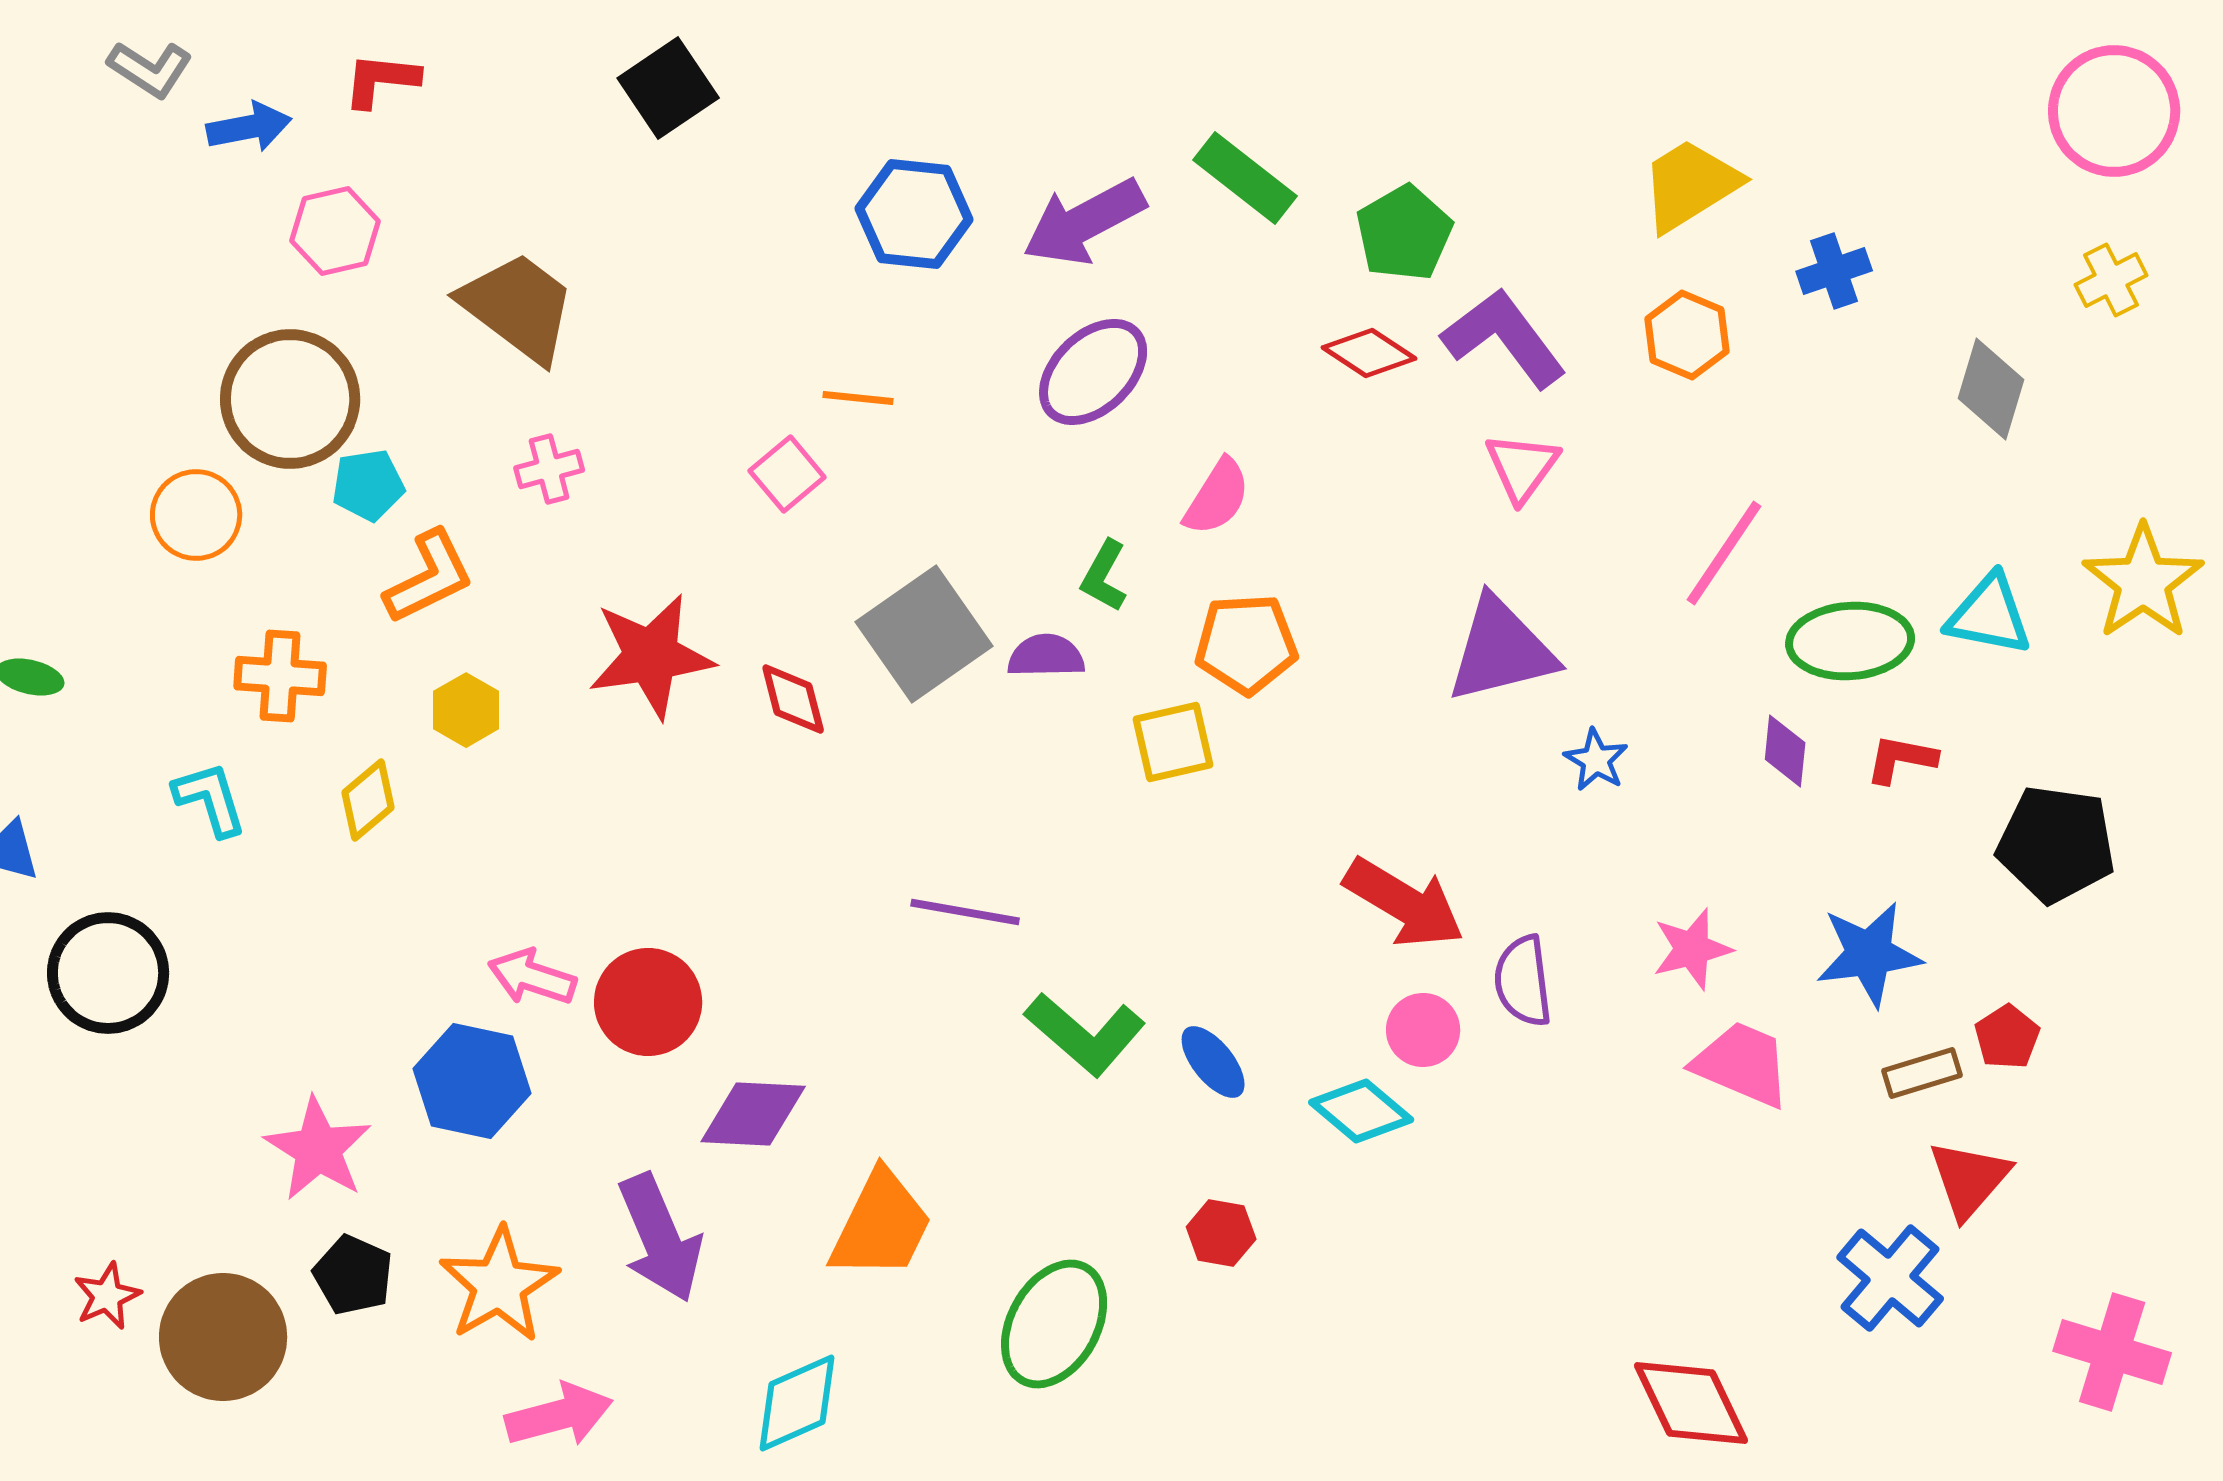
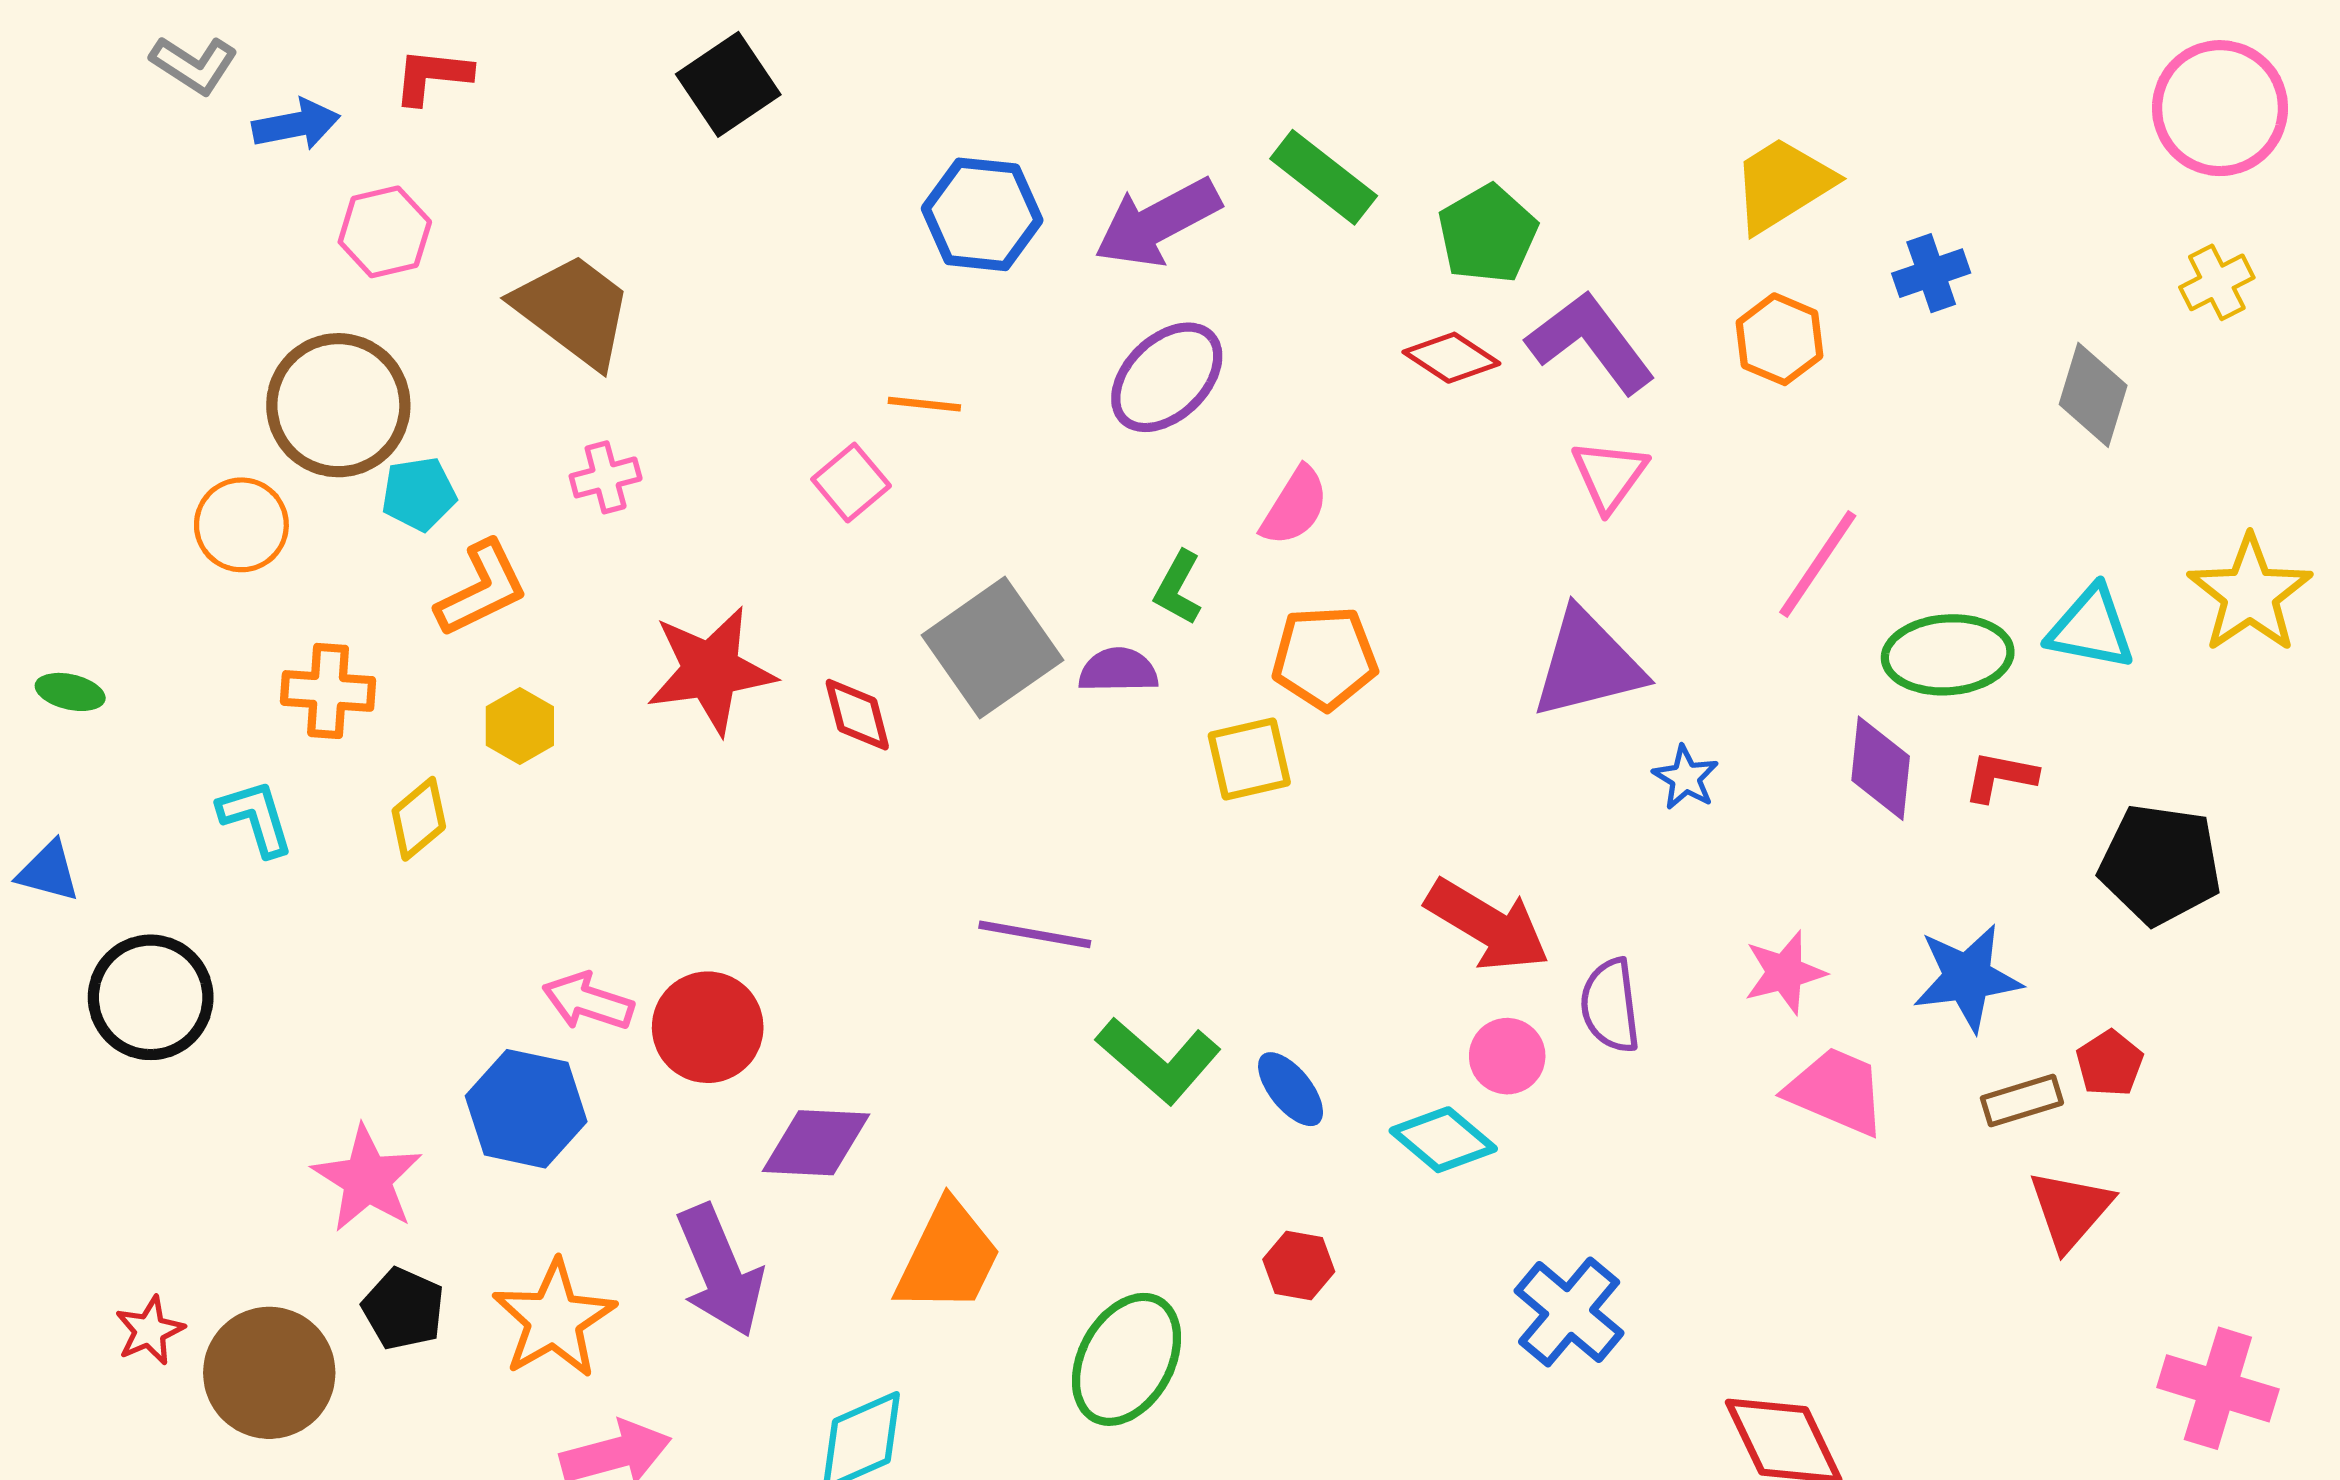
purple diamond: (1785, 751) -> (1881, 768), size x1.4
blue cross: (1890, 1278) -> (1569, 1312), moved

